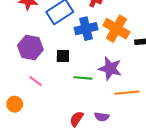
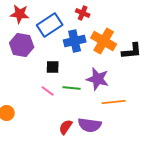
purple hexagon: (30, 48) -> (22, 45), moved
pink line: (36, 81) -> (48, 91), moved
purple semicircle: (102, 117) -> (90, 125), size x1.6

